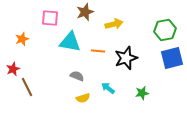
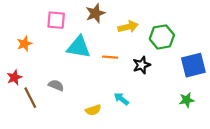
green hexagon: (165, 30) -> (162, 37), moved
black star: (126, 58) -> (142, 65), size x0.7
gray semicircle: (77, 76) -> (56, 85), moved
green star: (142, 93) -> (187, 100), moved

